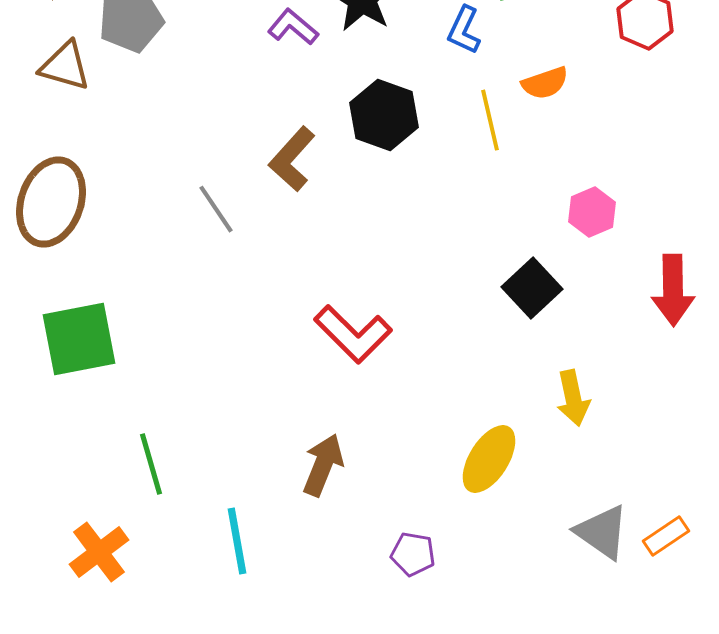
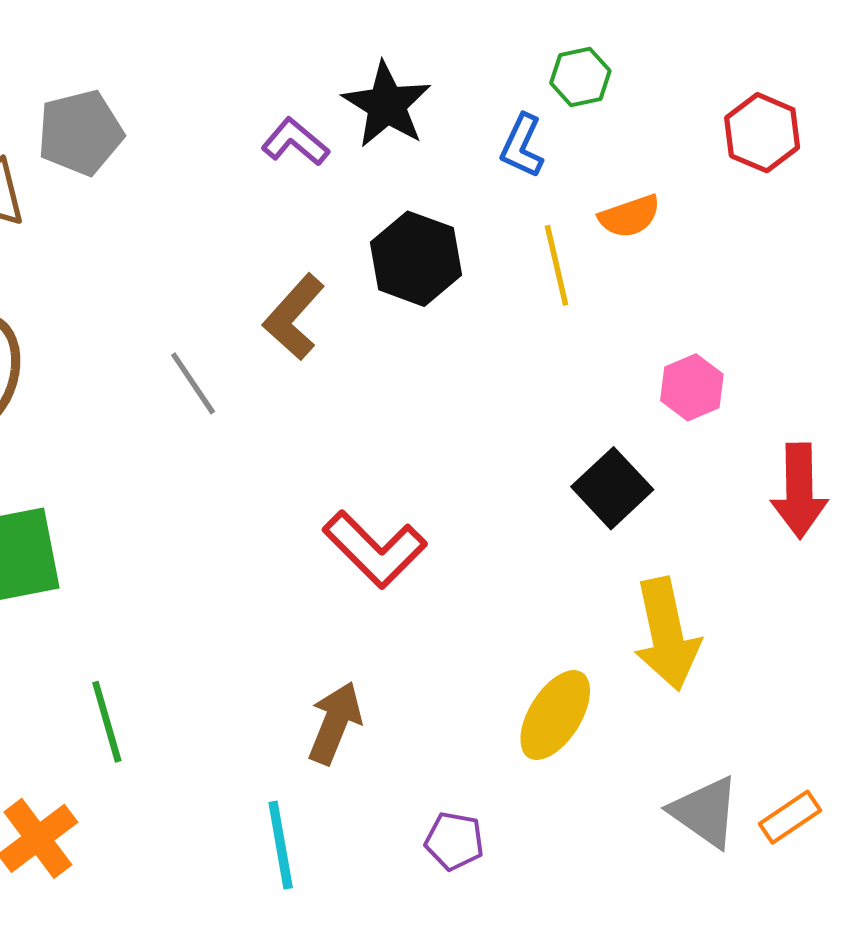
yellow arrow: (573, 398) -> (667, 634), size x1.5
cyan line: (237, 541) -> (281, 845), moved

